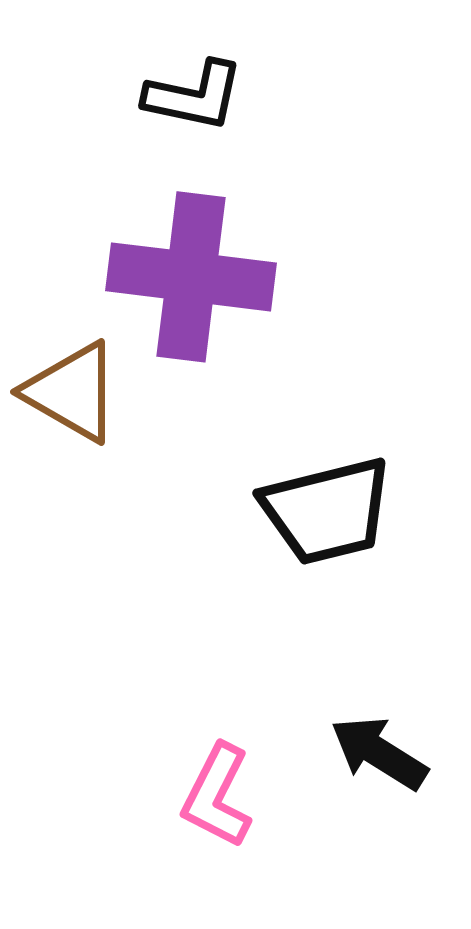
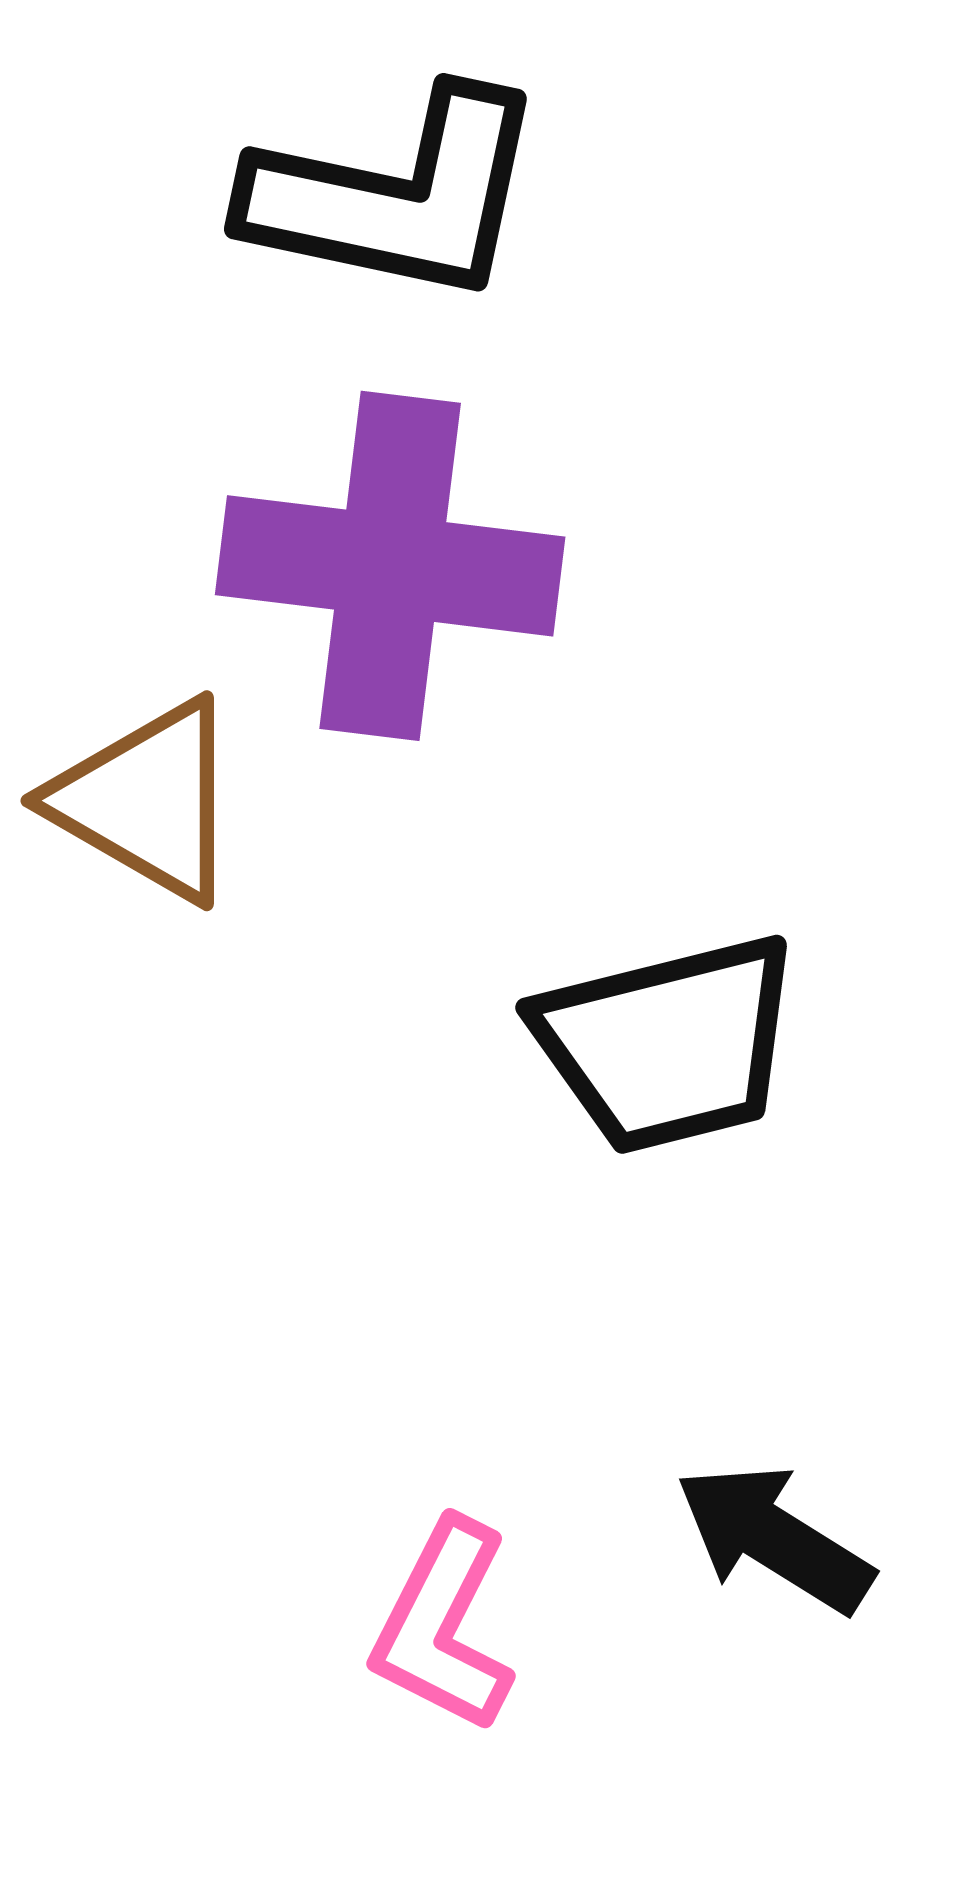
black L-shape: (194, 96) -> (396, 196), size x1.5

